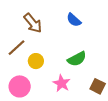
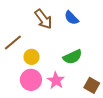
brown arrow: (33, 23) -> (43, 19), moved
pink circle: (20, 86) -> (31, 80), moved

